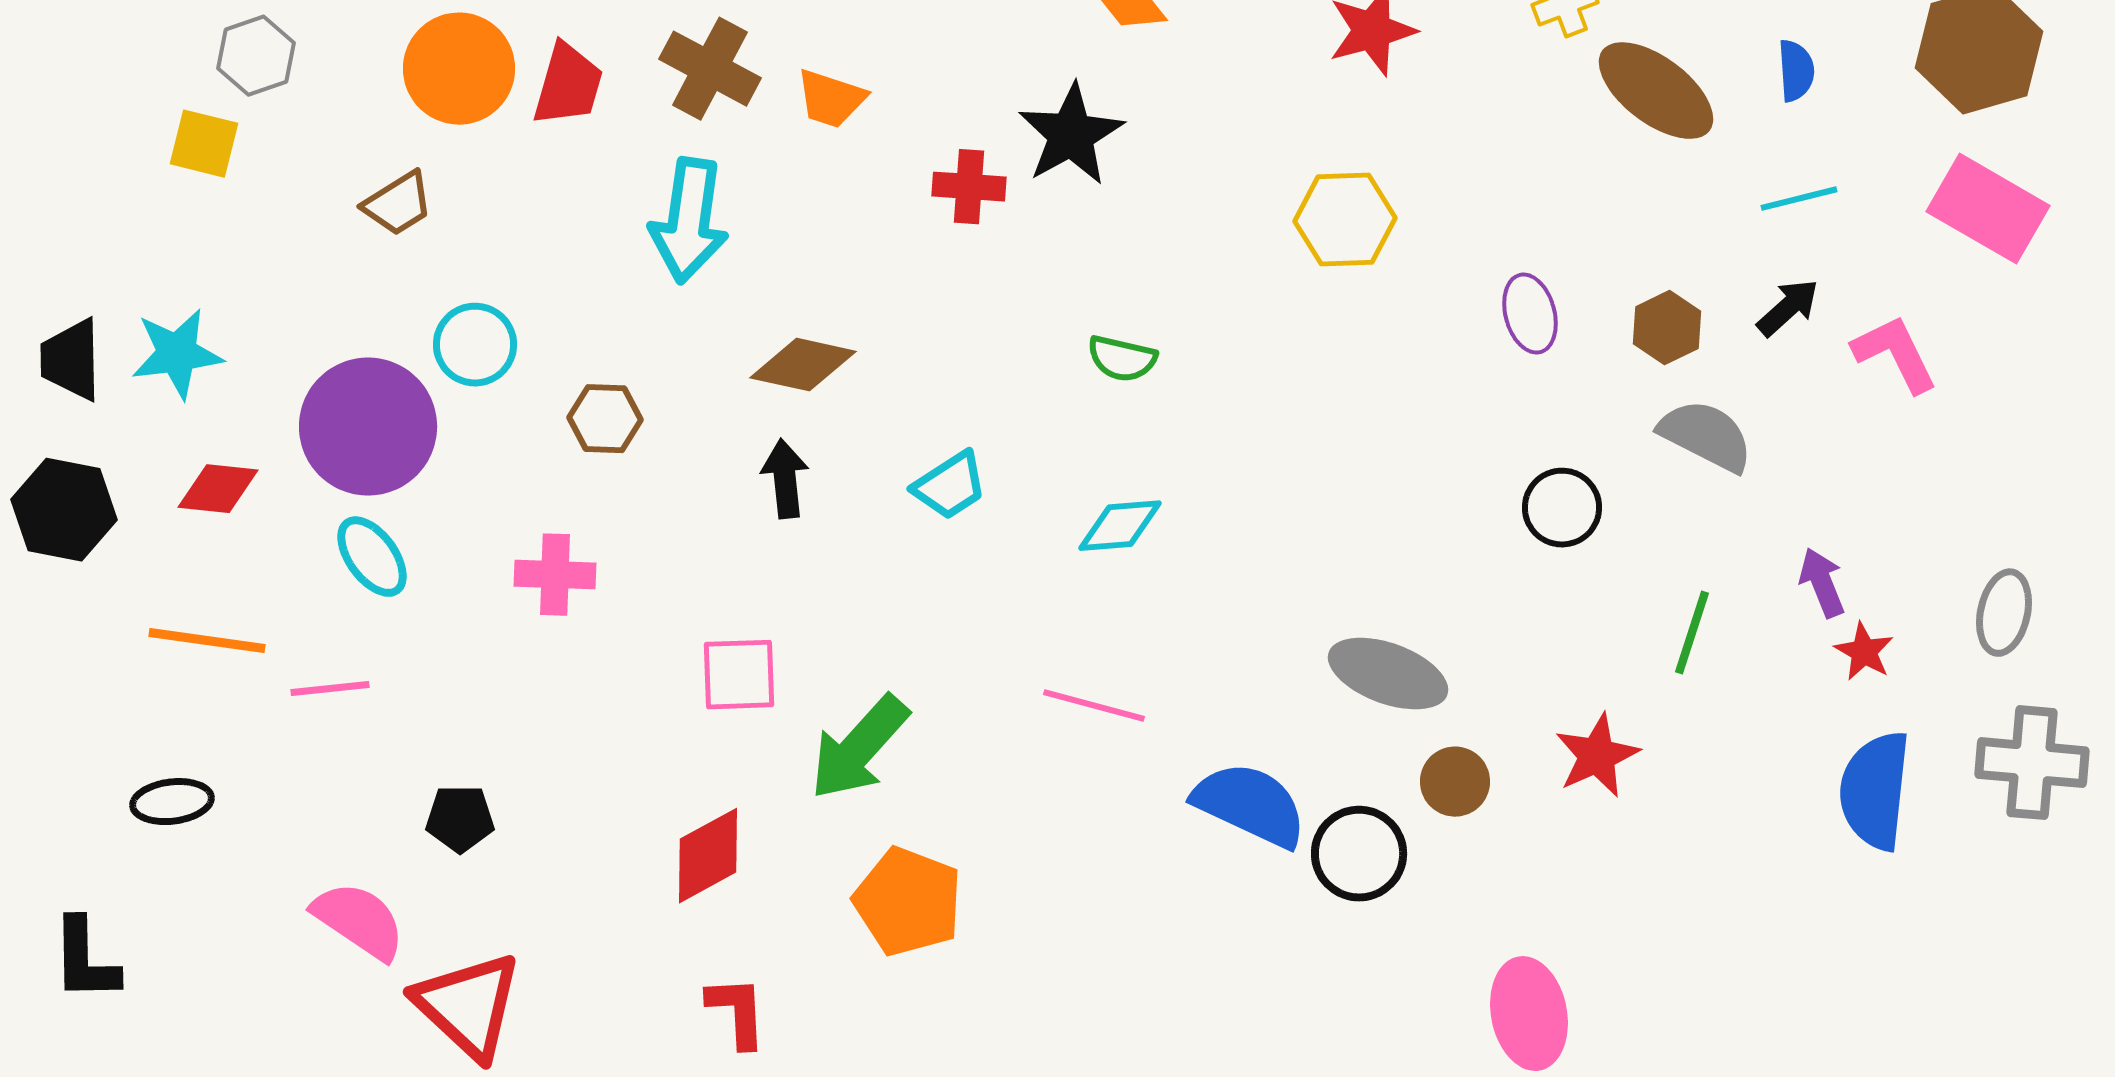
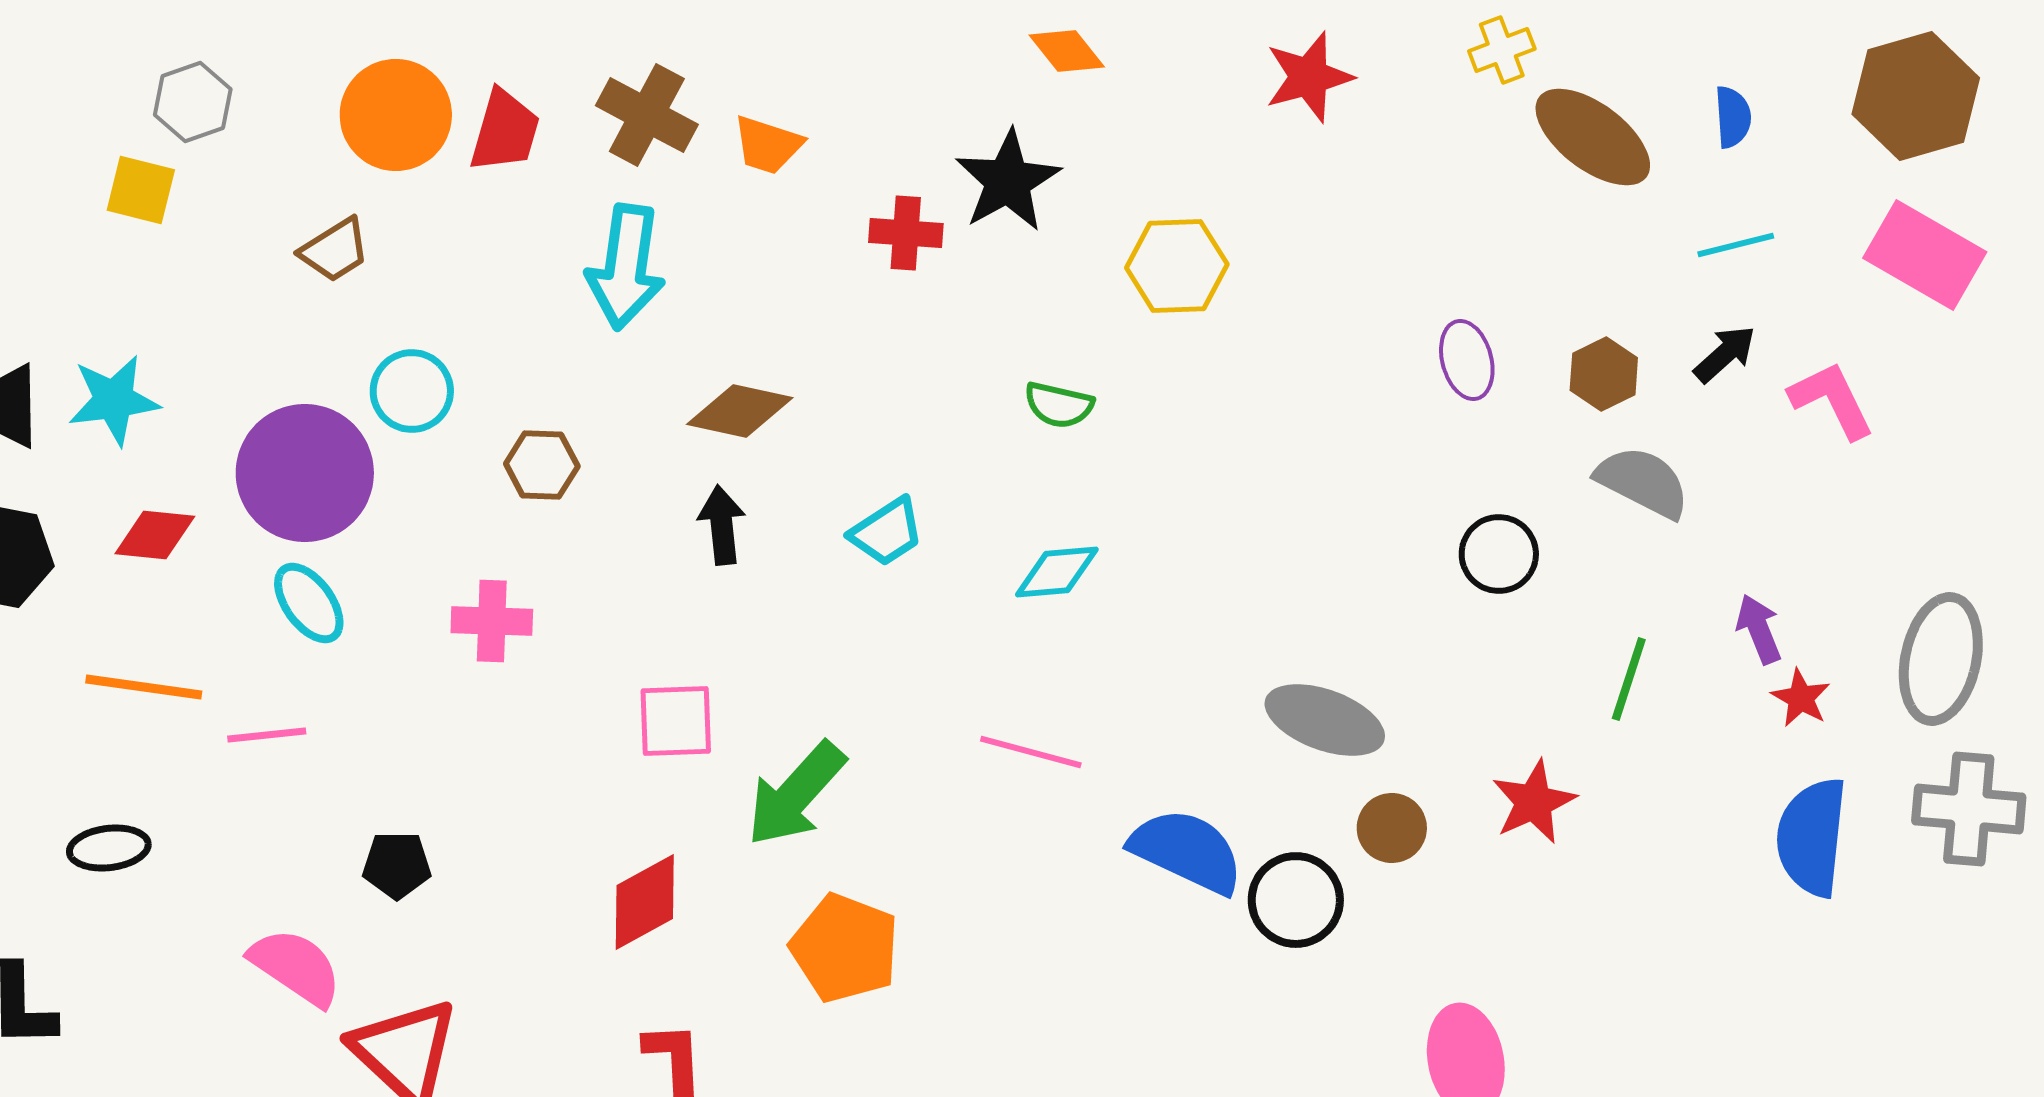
yellow hexagon: (1345, 220) -> (1177, 266), moved
gray ellipse: (2004, 613) -> (1941, 659), size x1.5

